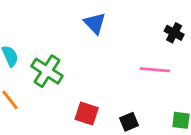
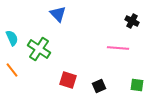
blue triangle: (95, 23) -> (58, 14), moved

